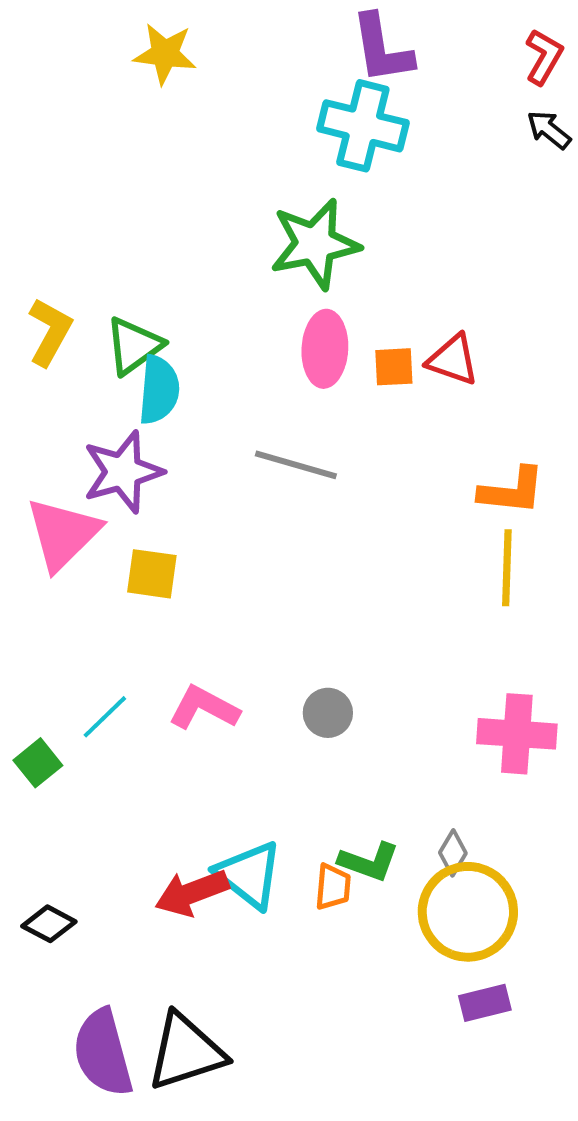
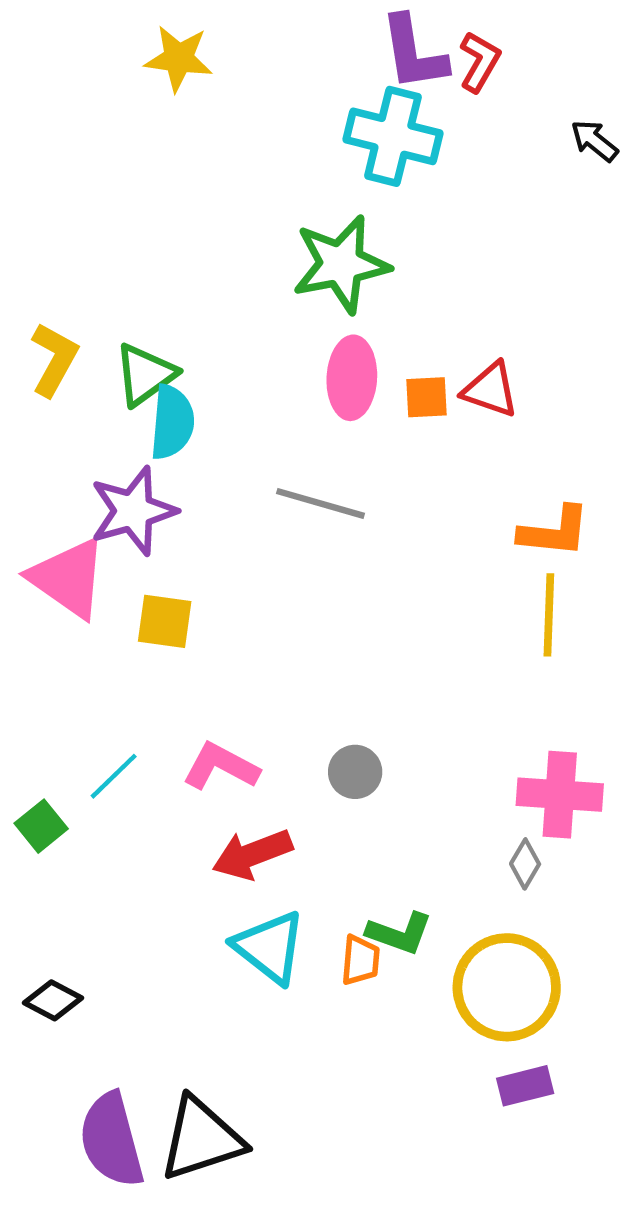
red L-shape: (544, 57) -> (480, 62), moved
pink triangle: (63, 534) -> (68, 578), turned -40
gray diamond: (453, 853) -> (525, 864), moved
red arrow: (192, 893) -> (252, 854), moved

